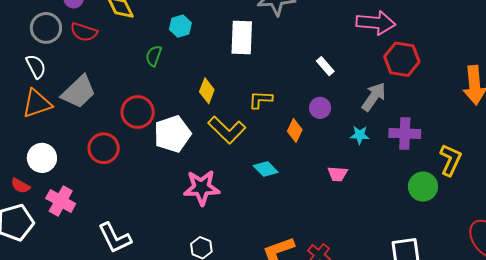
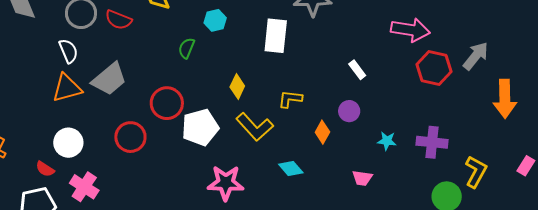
gray arrow: (374, 97) -> (476, 56), moved

